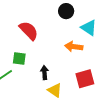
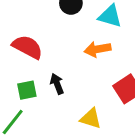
black arrow: (44, 73) -> (57, 84), moved

